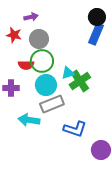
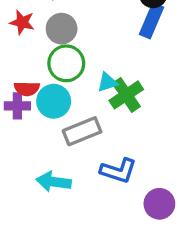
red semicircle: (26, 65) -> (27, 89), moved
cyan circle: (46, 85) -> (54, 101), moved
cyan arrow: (29, 120) -> (54, 182), moved

